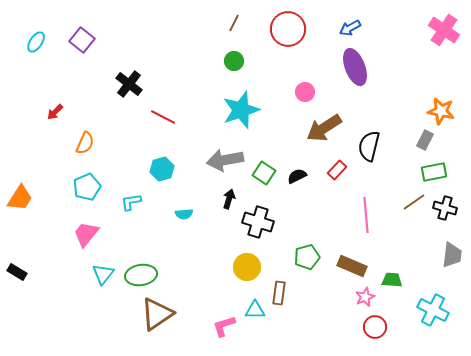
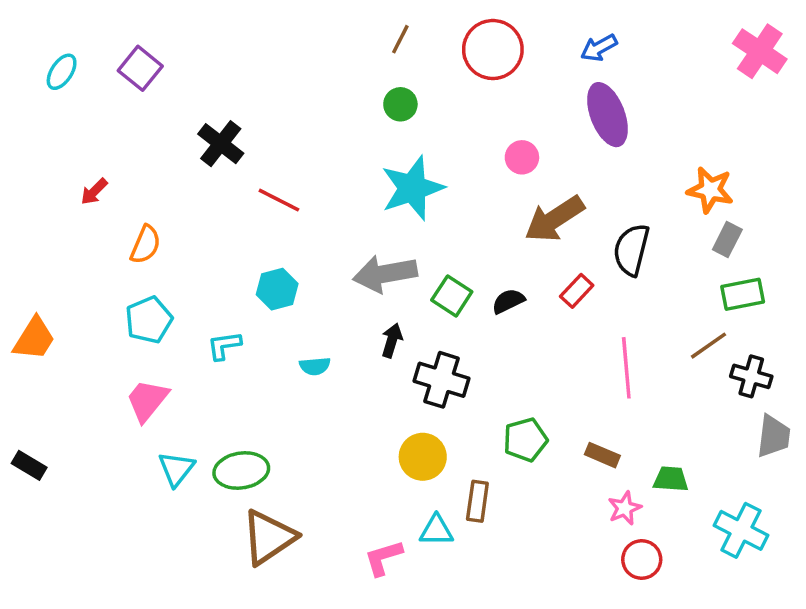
orange star: (441, 111) -> (710, 190), moved
black cross: (445, 208) -> (751, 376), moved
brown rectangle: (352, 266) -> (602, 455), size x0.7

